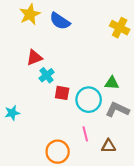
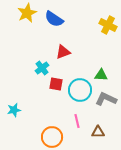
red triangle: (34, 58) -> (63, 52), moved
cyan star: (12, 113) -> (14, 110), moved

